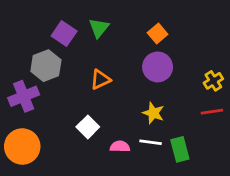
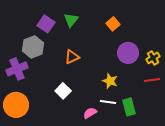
purple circle: (158, 67) -> (128, 53), moved
pink semicircle: (120, 146) -> (90, 113), moved, turned -32

